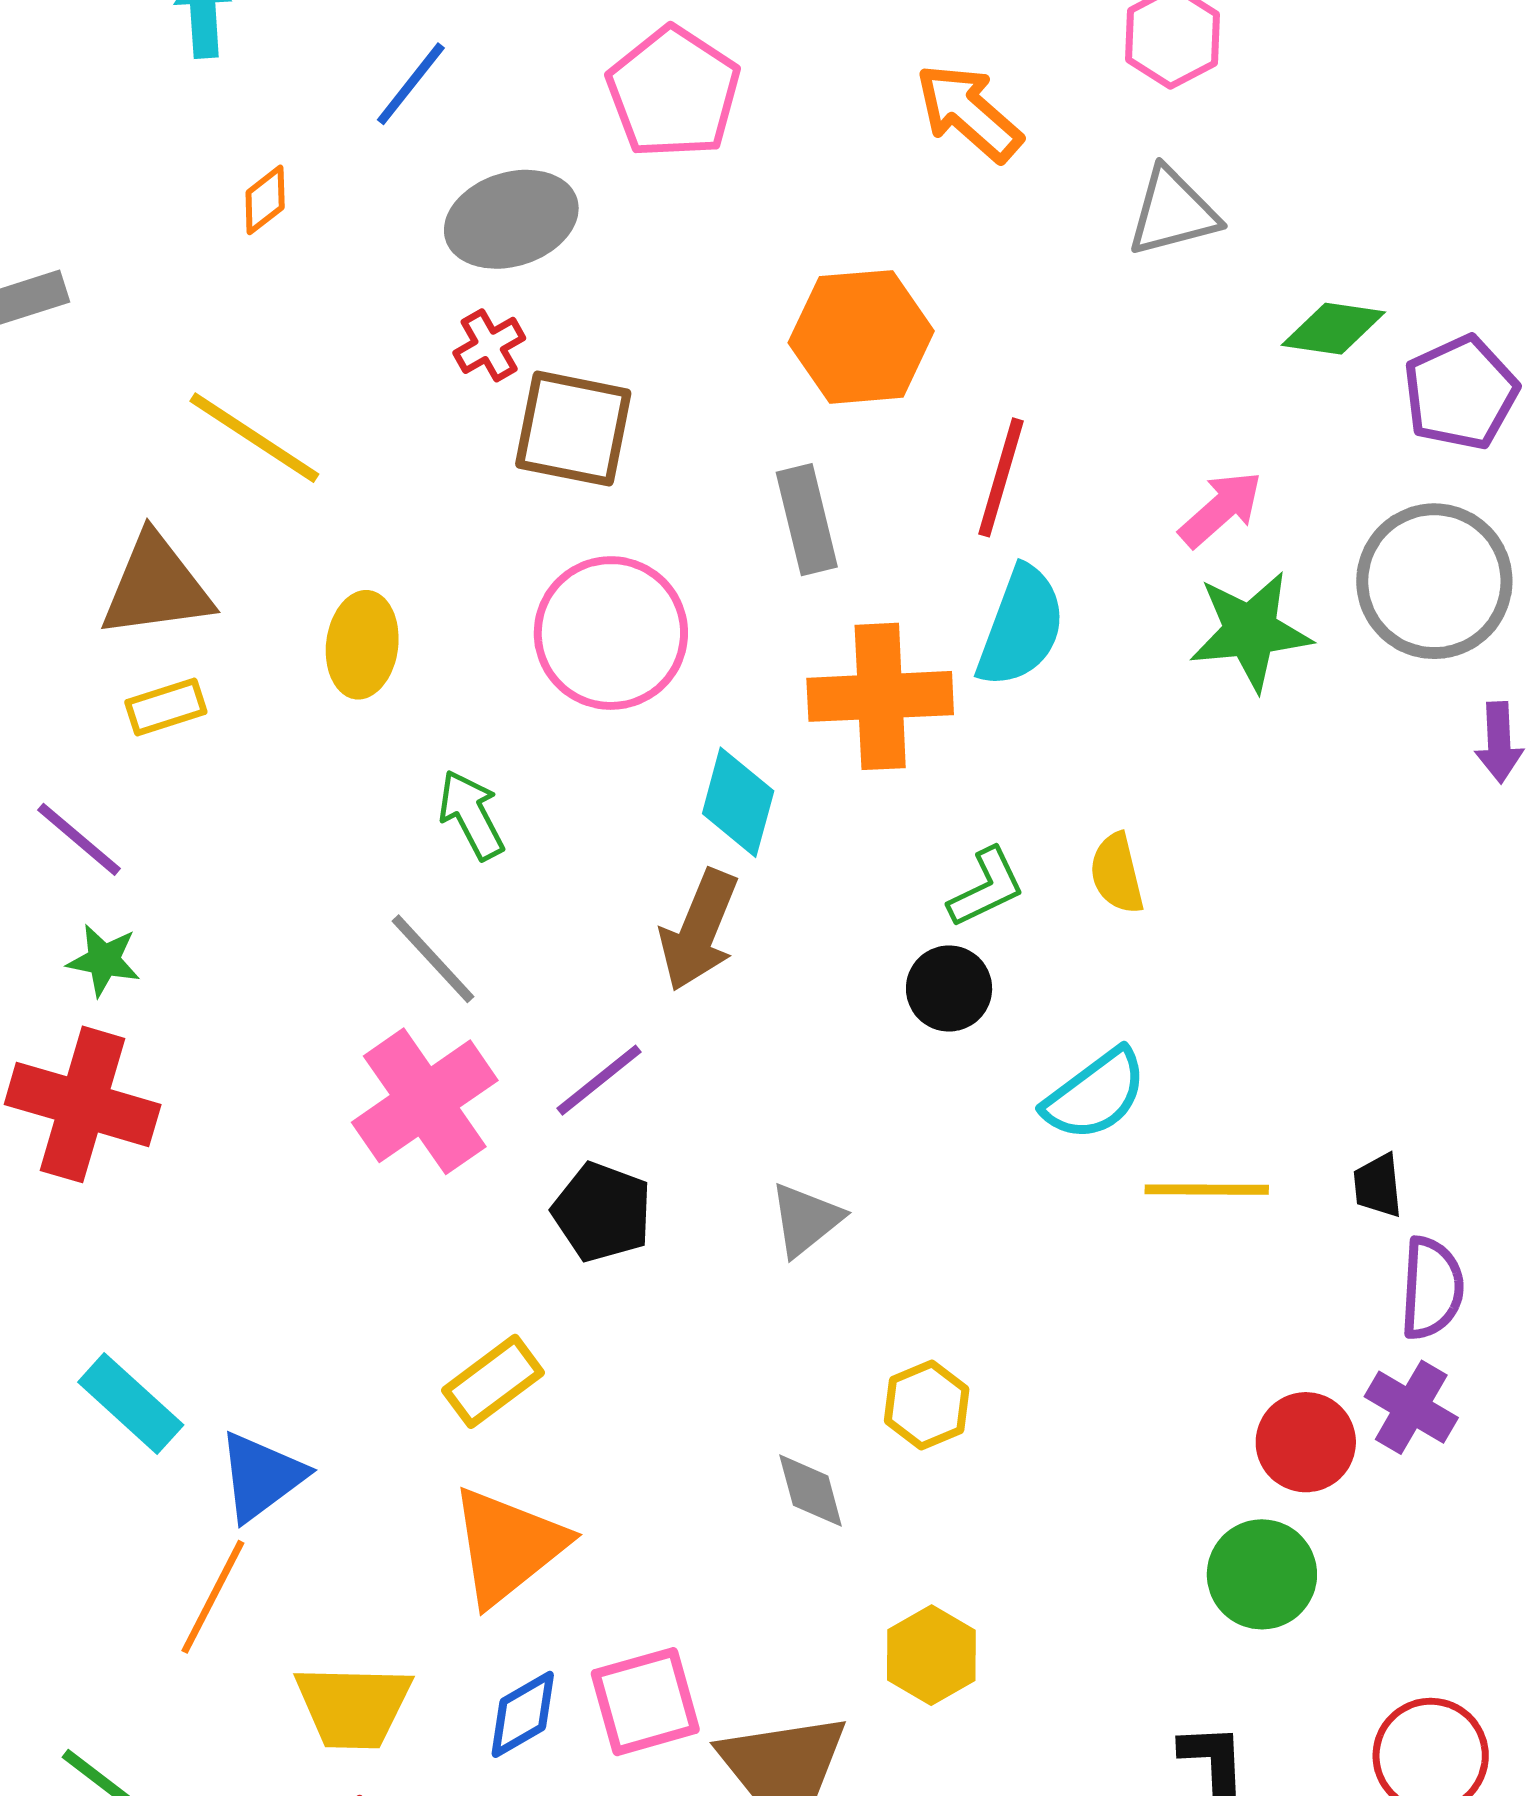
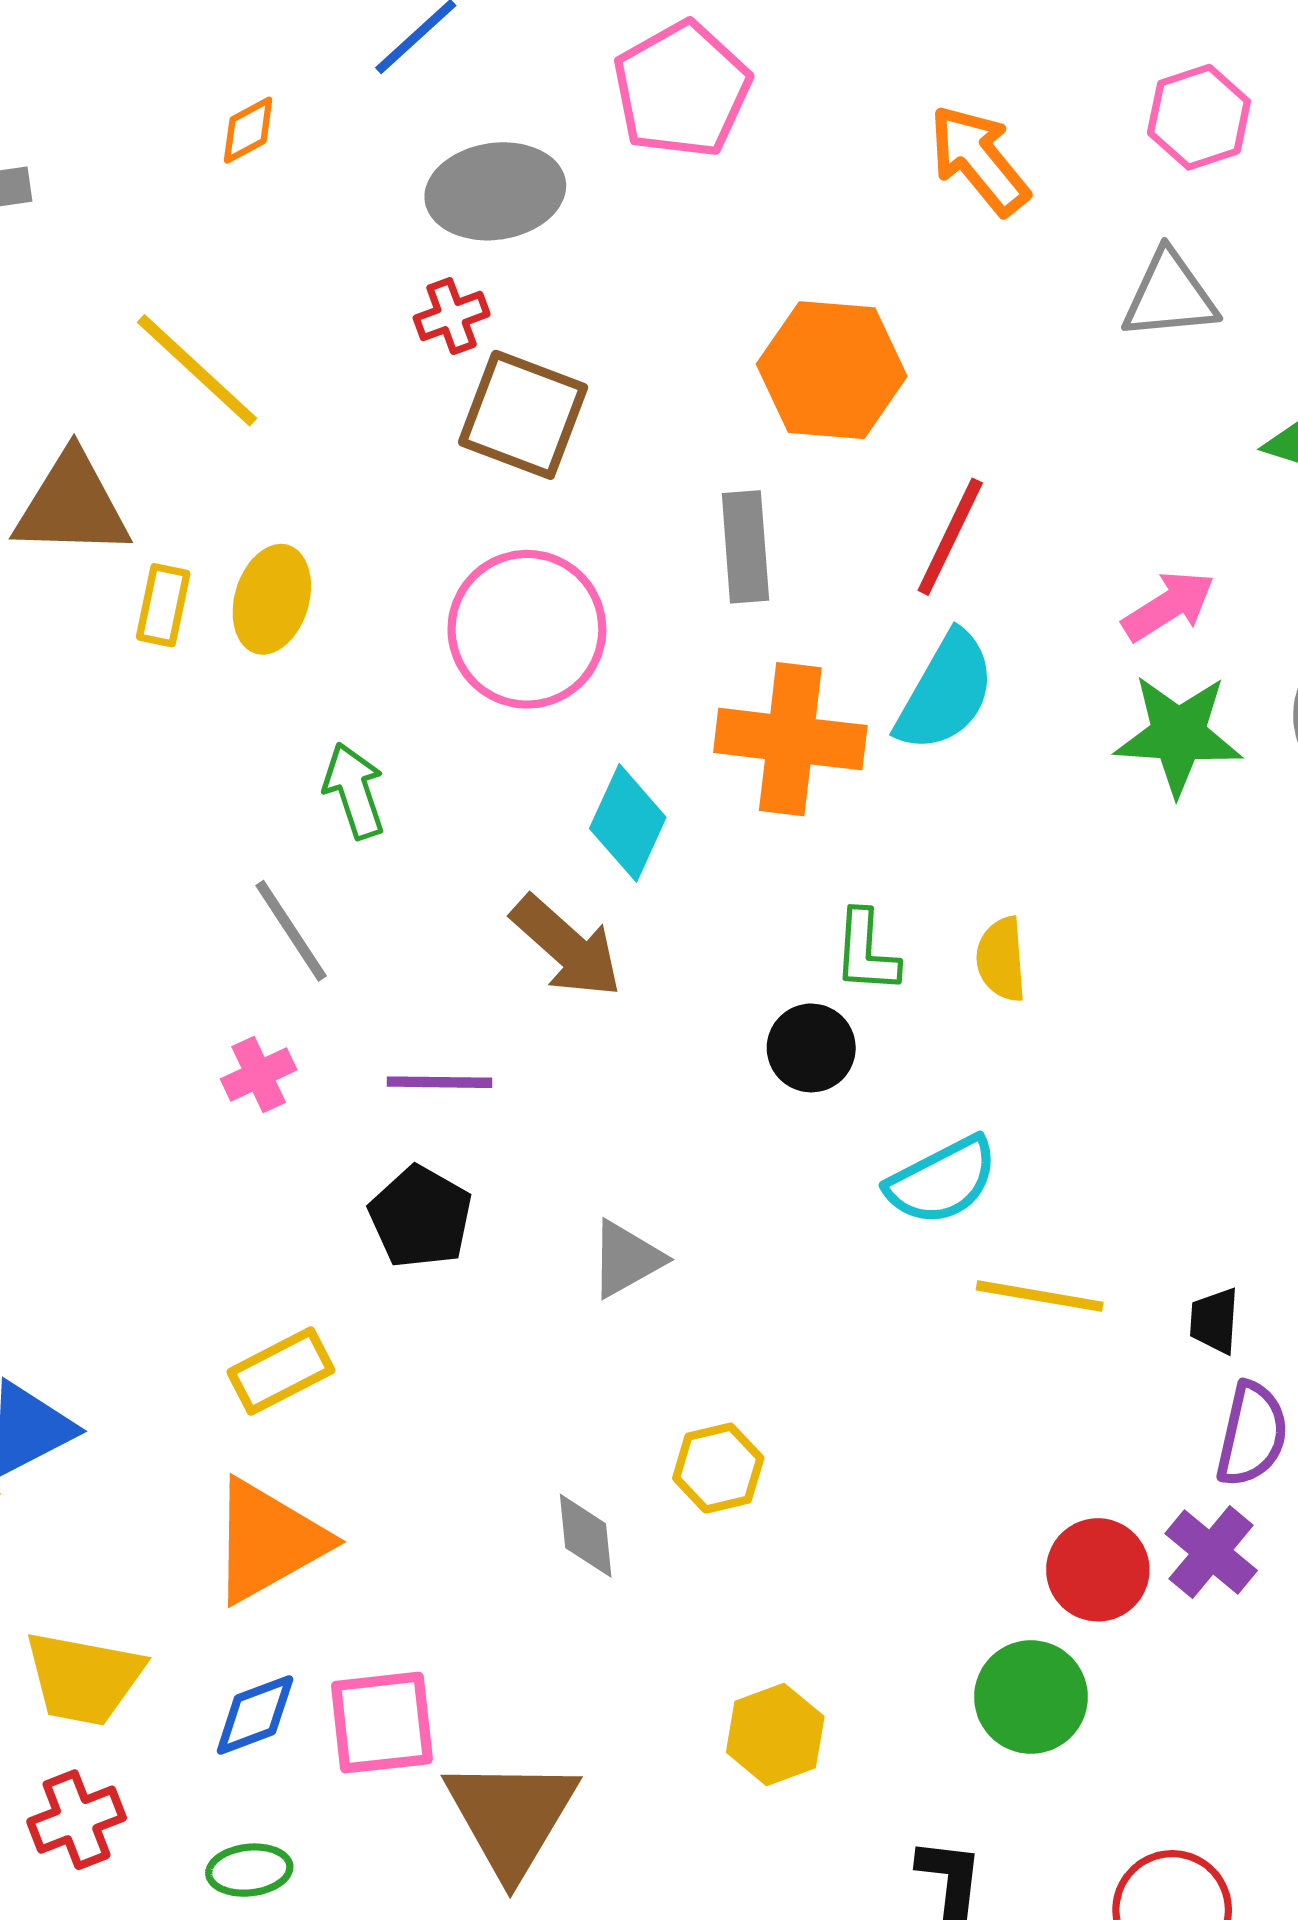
yellow rectangle: (166, 707) -> (163, 605), moved, turned -70
green L-shape: (986, 888) -> (866, 952), turned 110
brown arrow: (699, 930) -> (567, 947), turned -80
purple line: (599, 1080) -> (439, 1082), turned 30
pink cross: (425, 1101) -> (259, 1074), size x0.5
yellow hexagon: (931, 1655) -> (775, 1734), moved

